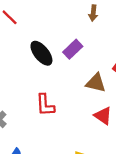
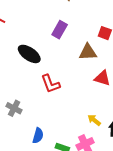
black ellipse: (41, 53) -> (29, 54), moved

